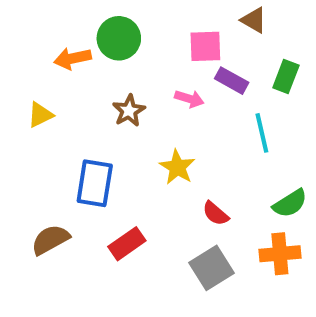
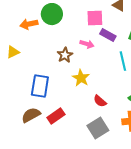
brown star: (129, 111) -> (65, 55), moved
brown semicircle: (50, 240) -> (31, 115), moved

